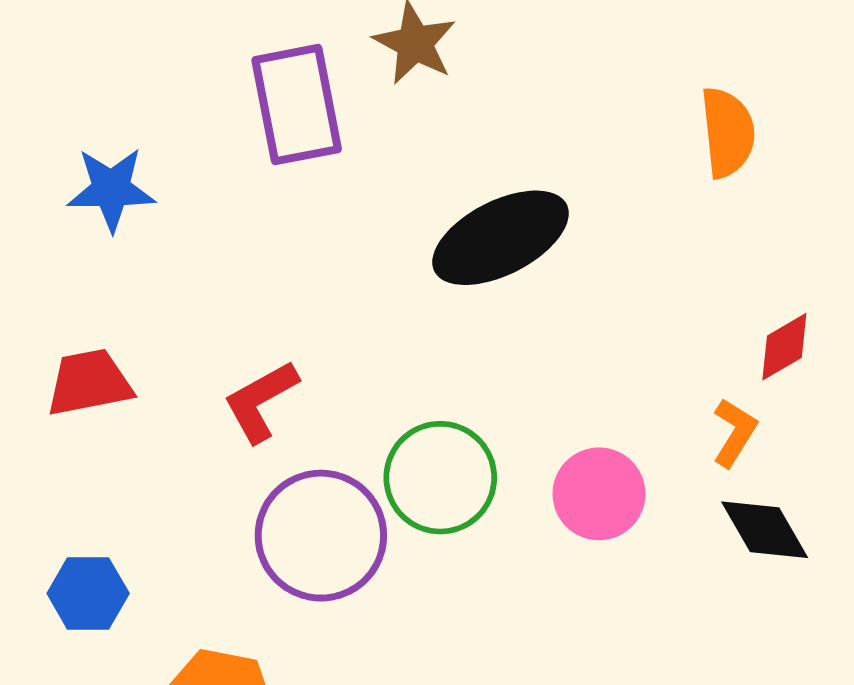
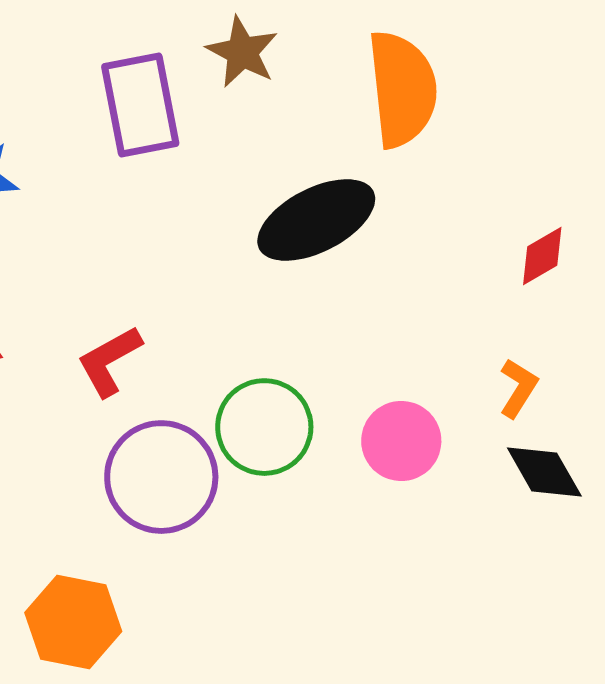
orange semicircle: (728, 132) -> (402, 89), moved, size x1.5
red diamond: (784, 347) -> (542, 256), moved

